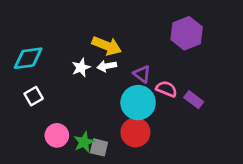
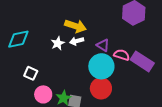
white square: (34, 96) -> (31, 73), moved, turned -32
purple rectangle: (194, 100) -> (142, 61), size x1.6

